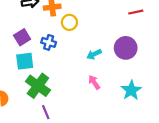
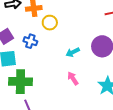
green cross: (38, 86) -> (20, 82), turned -35

